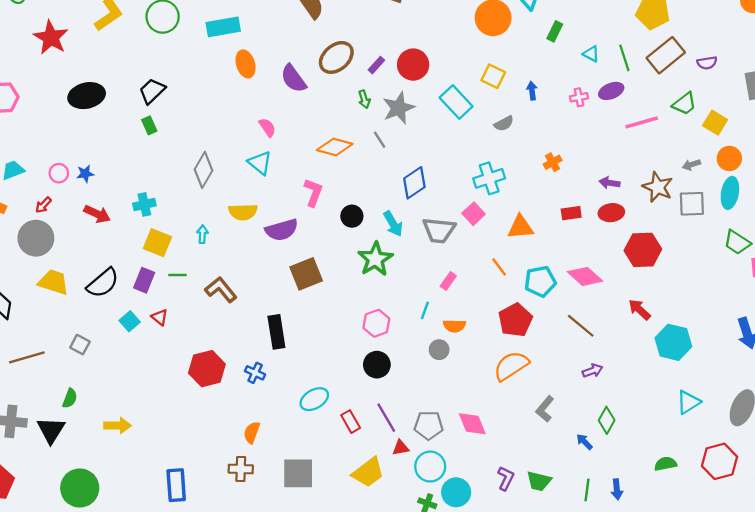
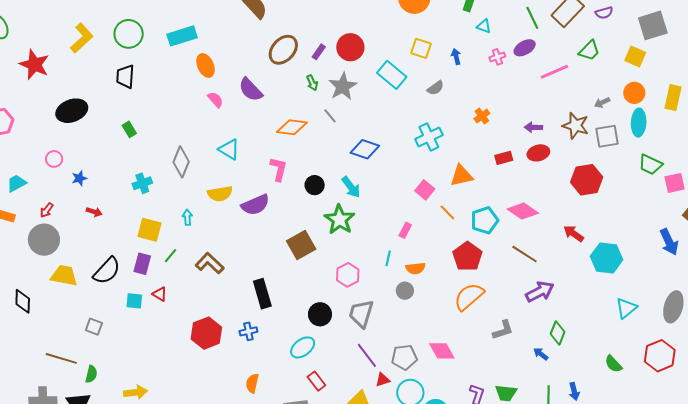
cyan triangle: (591, 54) -> (484, 26), moved
purple semicircle: (293, 79) -> (251, 90), moved
black trapezoid: (152, 91) -> (125, 77), moved, turned -35
yellow square: (715, 123) -> (635, 57), moved
pink semicircle: (267, 127) -> (215, 100), moved
pink circle: (59, 173) -> (54, 159), moved
blue diamond: (414, 183) -> (365, 149), turned 60
cyan cross: (144, 204) -> (142, 183), moved
red arrow: (97, 214) -> (94, 212), size x0.7
pink square: (474, 214) -> (425, 190), moved
gray trapezoid: (439, 230) -> (361, 314), moved, turned 108
red hexagon: (643, 250) -> (587, 180), moved
brown square: (306, 274) -> (301, 245), moved
green line: (178, 275) -> (171, 256), turned -42
cyan square: (130, 321) -> (134, 301), turned -36
brown line: (27, 357) -> (61, 358), moved, turned 40
black circle: (377, 365) -> (320, 314), moved
purple arrow: (593, 371) -> (540, 292), size x1.6
blue cross: (255, 373) -> (248, 331), turned -30
gray L-shape: (545, 409) -> (503, 330), turned -140
red rectangle: (351, 422) -> (316, 381), moved
green semicircle: (666, 464) -> (613, 364), turned -114

